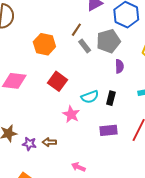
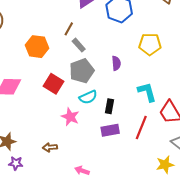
gray pentagon: (108, 41) -> (82, 71), moved
black rectangle: (111, 98) -> (109, 106), moved
purple star: (29, 144) -> (16, 163), moved

